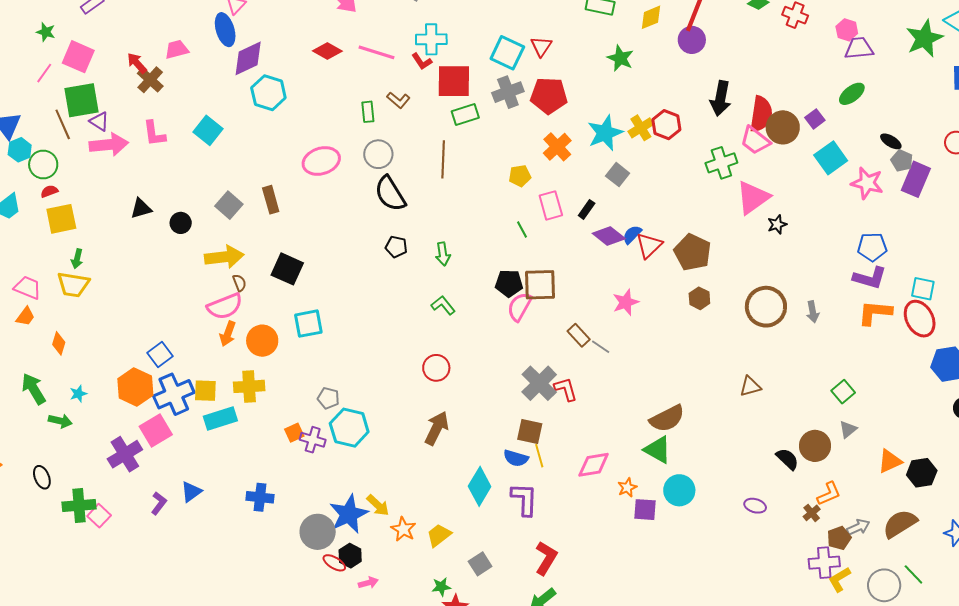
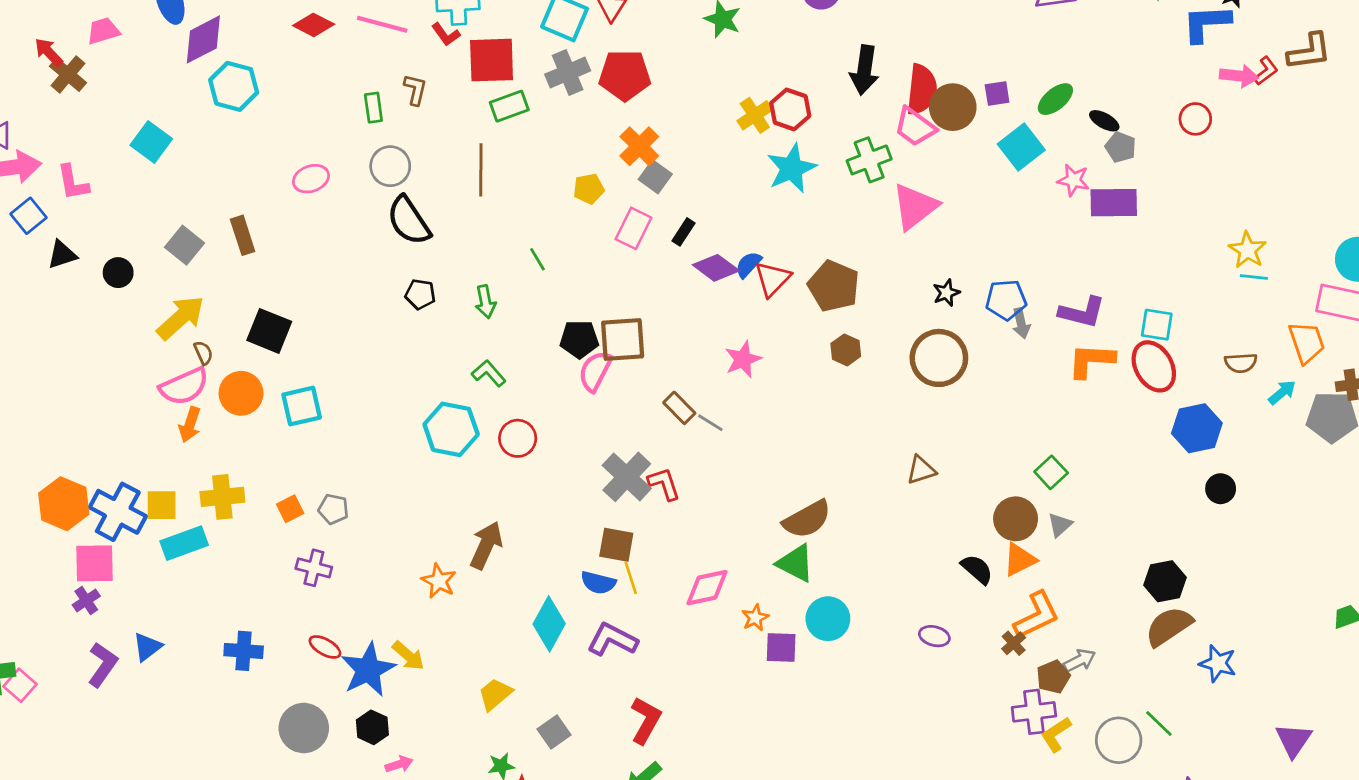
green ellipse: (852, 94) -> (1055, 99), moved
brown L-shape: (398, 100) -> (415, 90), turned -115
purple square: (815, 119) -> (997, 94), turned 30
pink L-shape: (154, 133) -> (73, 183), moved
cyan star: (605, 133) -> (792, 168), moved
pink ellipse: (321, 161) -> (311, 179), size x0.7
gray square: (618, 175) -> (655, 177), moved
purple rectangle: (916, 179) -> (1114, 203), moved, turned 68
pink star: (867, 183) -> (1073, 180), size x0.7
pink rectangle: (551, 205) -> (633, 228), turned 44
black star: (777, 224) -> (946, 293), moved
green line: (522, 229) -> (537, 259), moved
blue pentagon: (872, 247) -> (1006, 300), moved
yellow arrow: (224, 257) -> (181, 318), turned -33
gray arrow: (813, 312) -> (1021, 323), moved
orange circle: (262, 341) -> (241, 393), moved
blue square: (160, 354) -> (28, 216), moved
red circle: (436, 368) -> (518, 438), moved
blue cross: (174, 394) -> (118, 512), turned -36
cyan hexagon: (349, 428) -> (451, 429), moved
pink square: (156, 430) -> (95, 563), turned 32
orange square: (294, 433) -> (290, 509), moved
brown circle: (815, 446) -> (1016, 519), moved
purple cross: (125, 454) -> (86, 600), moved, size x0.6
orange triangle: (890, 461) -> (1020, 560), moved
orange L-shape: (829, 494) -> (1037, 615), size x1.4
purple L-shape: (524, 499) -> (612, 640), turned -63
purple L-shape: (159, 503) -> (103, 665), size x1.4
brown semicircle: (900, 524) -> (1169, 626), moved
orange star: (403, 529) -> (439, 581), moved
gray circle: (318, 532) -> (304, 728), moved
red ellipse: (334, 563) -> (325, 647), moved

